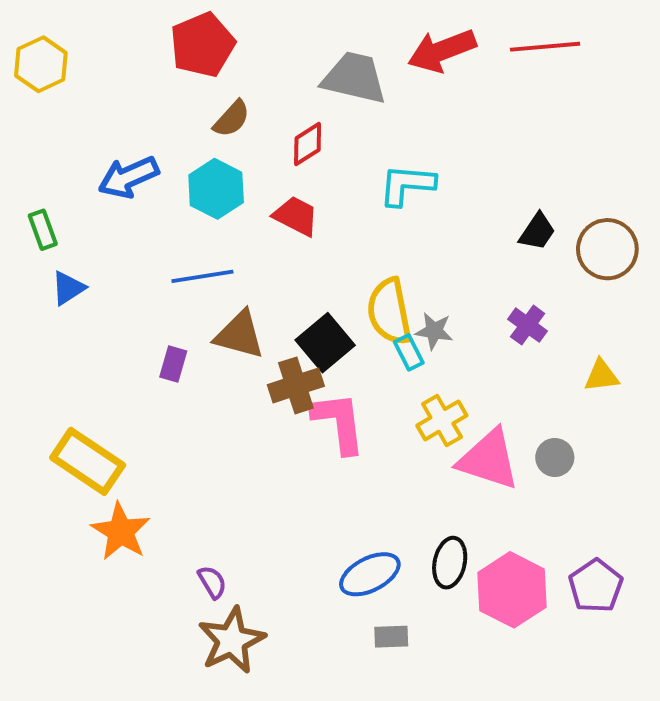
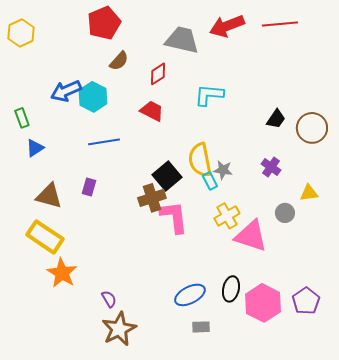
cyan hexagon: (216, 189) -> (93, 97), moved
brown triangle: (239, 335) -> (49, 196), moved
gray circle: (555, 457) -> (285, 213), moved

